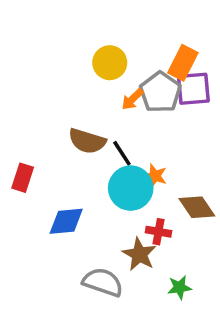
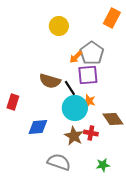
yellow circle: (110, 63) -> (59, 26), moved
orange rectangle: (183, 63) -> (112, 18), moved
purple square: (193, 89) -> (88, 75), moved
brown star: (139, 254) -> (74, 136), moved

